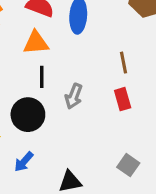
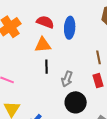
black circle: (28, 115) -> (76, 102), moved

